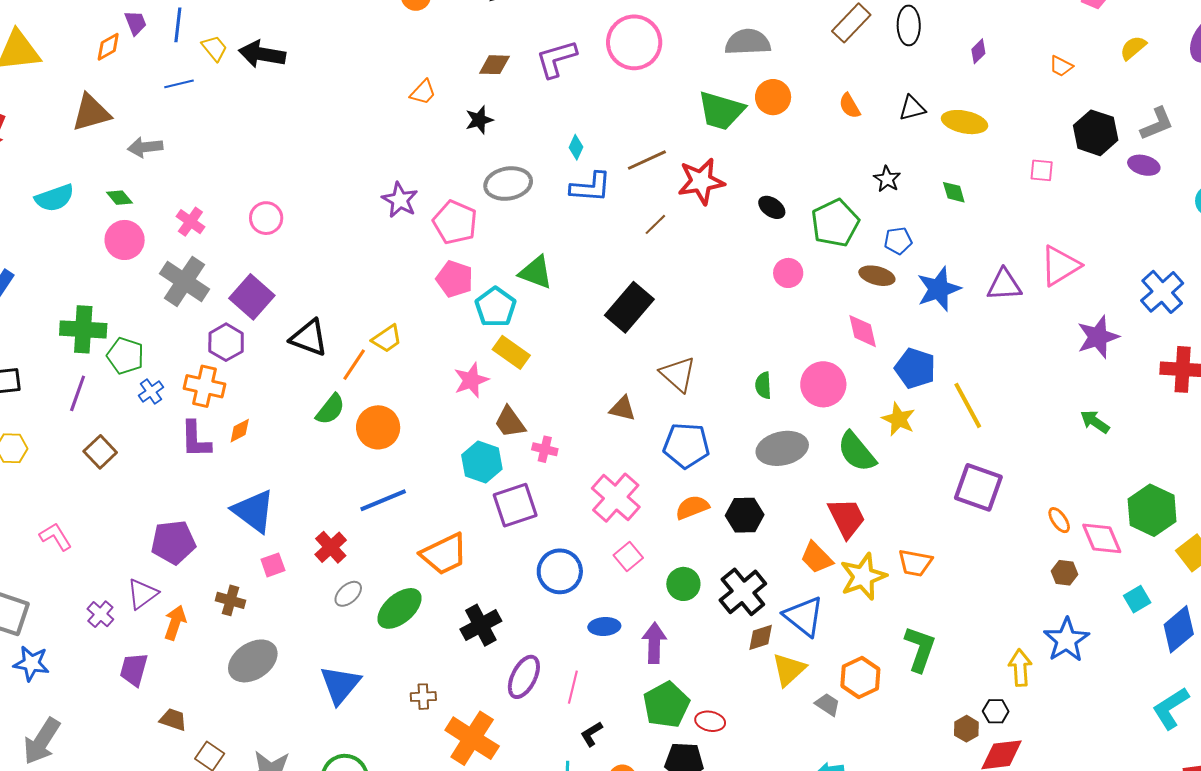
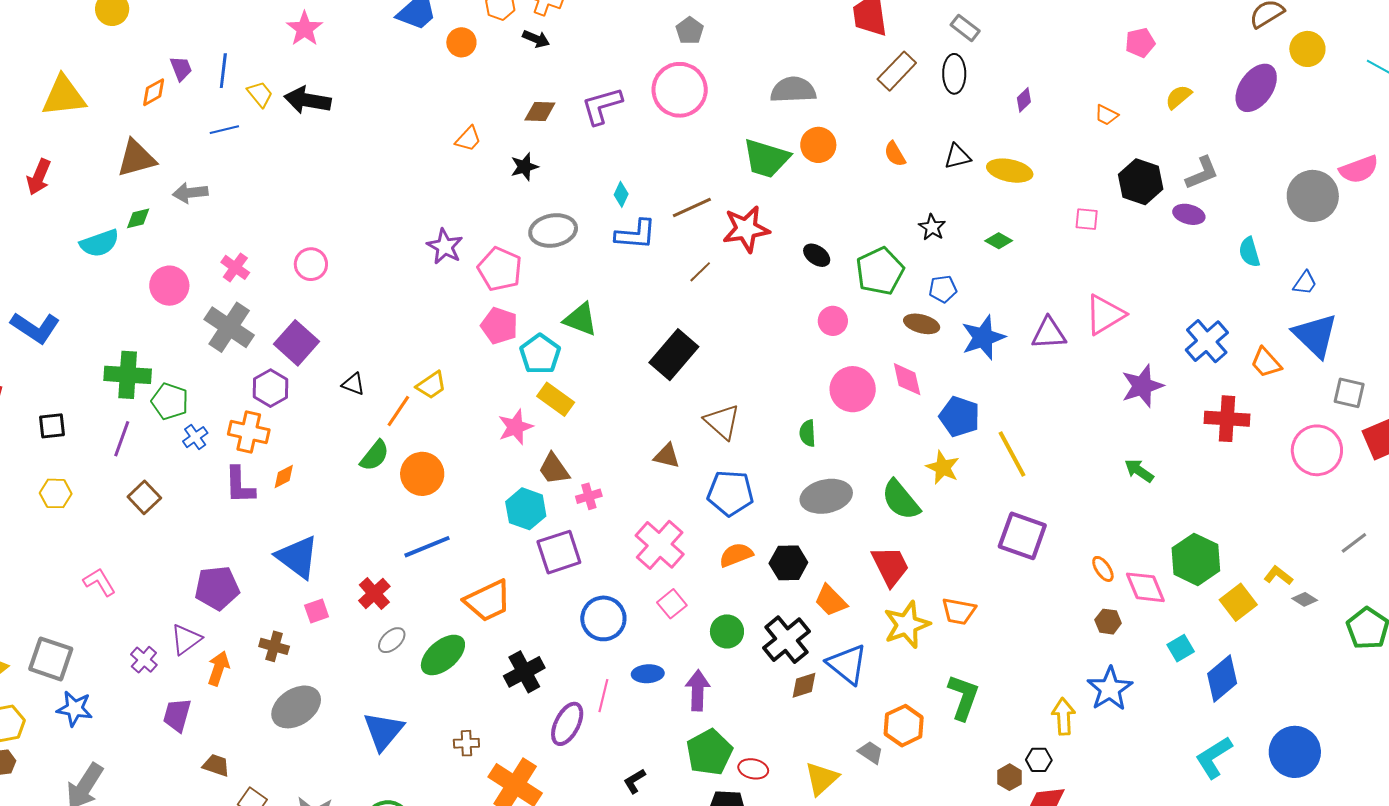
green diamond: (954, 192) -> (999, 241), turned -44
green diamond: (119, 198) -> (138, 218), moved, turned -64
black triangle: (309, 338) -> (353, 384), size x0.6
pink circle: (823, 384) -> (853, 389), moved
pink cross: (545, 449) -> (589, 496), turned -30
orange trapezoid: (817, 558) -> (831, 601), moved
yellow triangle: (789, 670) -> (822, 779), moved
pink line: (573, 687) -> (603, 696), moved

